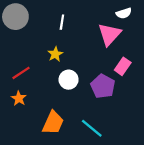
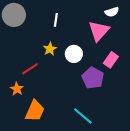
red line: (21, 73) -> (30, 69), moved
white circle: (69, 80) -> (74, 54), moved
orange trapezoid: (53, 123) -> (35, 111), moved

